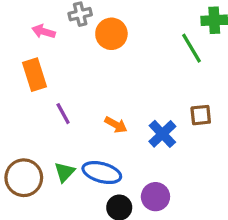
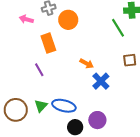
orange rectangle: (35, 75) -> (48, 43), moved
brown square: (201, 115) -> (130, 60), moved
orange arrow: (116, 125) -> (87, 64), moved

